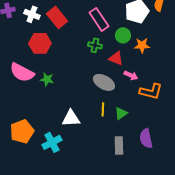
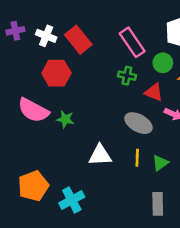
white triangle: (71, 118) -> (100, 155), moved

